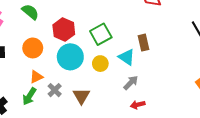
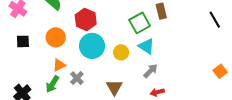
green square: (101, 34) -> (140, 23), moved
brown rectangle: (144, 43) -> (161, 11), moved
brown triangle: (81, 96) -> (114, 87), moved

